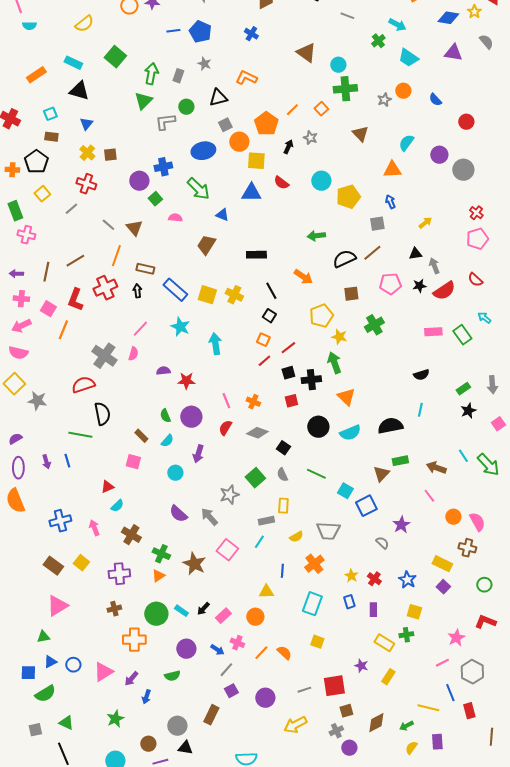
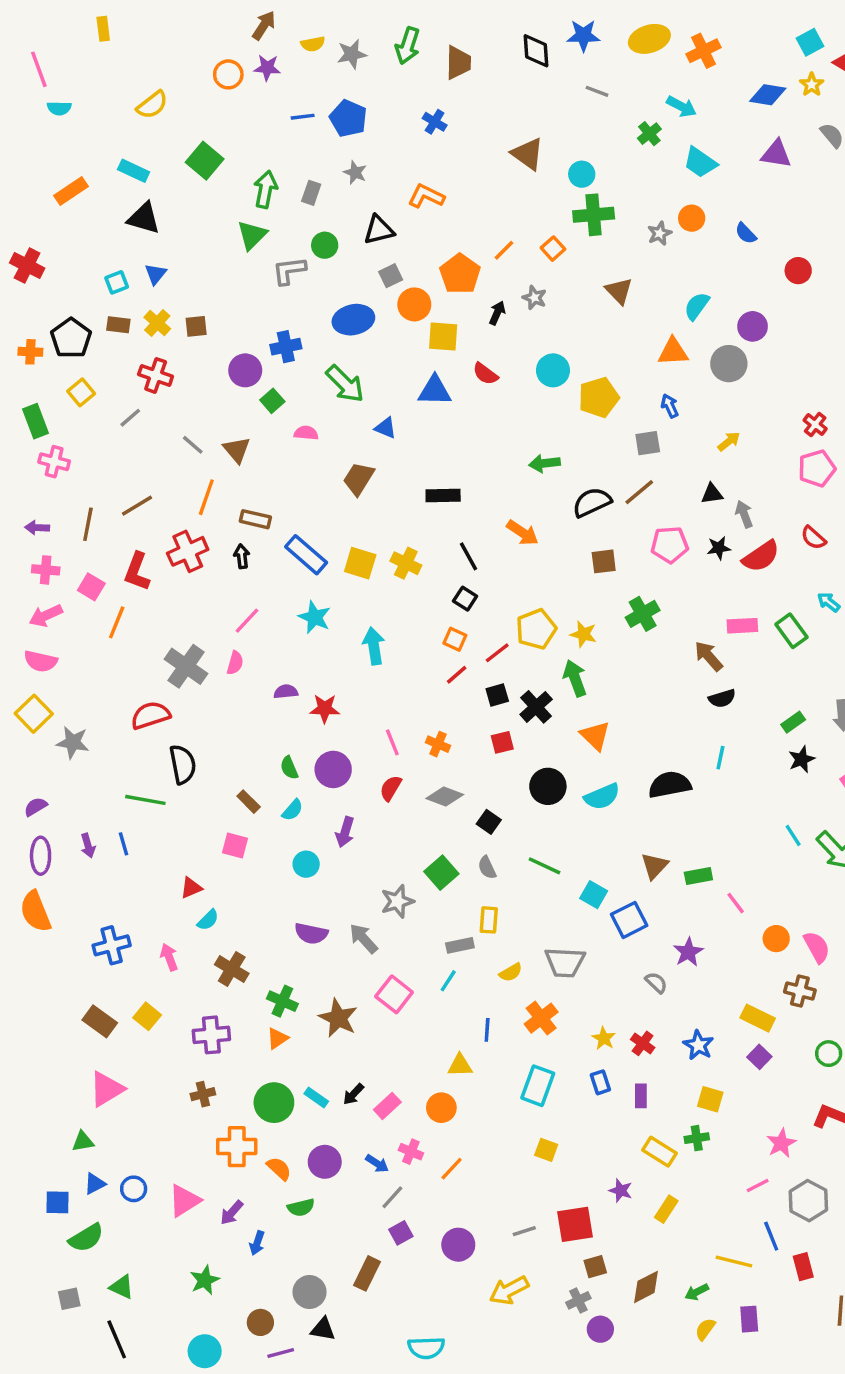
cyan square: (50, 114) -> (117, 282), moved
brown rectangle: (51, 137) -> (118, 325), moved
gray circle: (463, 170) -> (729, 364), moved
yellow pentagon: (321, 316) -> (536, 629), moved
black cross: (311, 380) -> (536, 707), turned -36
green rectangle: (400, 461) -> (698, 876), moved
brown arrow: (436, 468) -> (709, 656), moved, turned 30
purple semicircle: (178, 514) -> (311, 933), turned -30
orange semicircle: (284, 653) -> (279, 1169), moved

